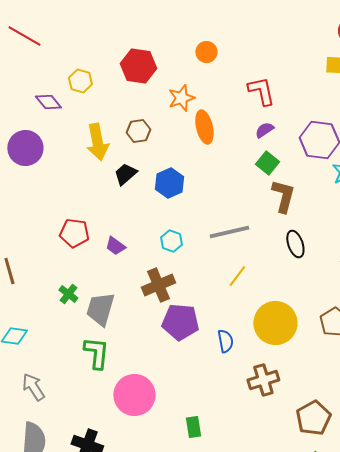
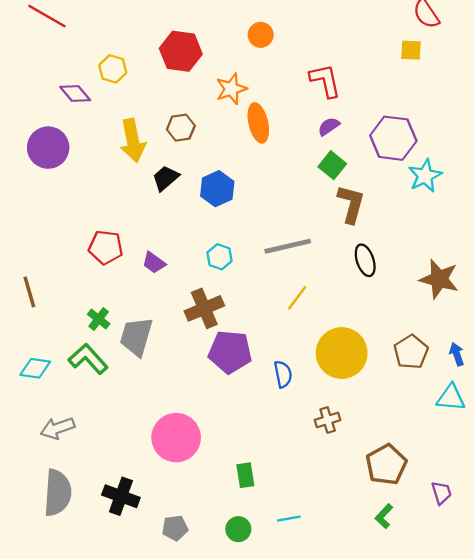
green L-shape: (96, 353) -> (88, 359), moved, turned -48
brown cross: (263, 380) -> (328, 420), size x0.7
gray arrow: (33, 387) -> (58, 428), turned -76

